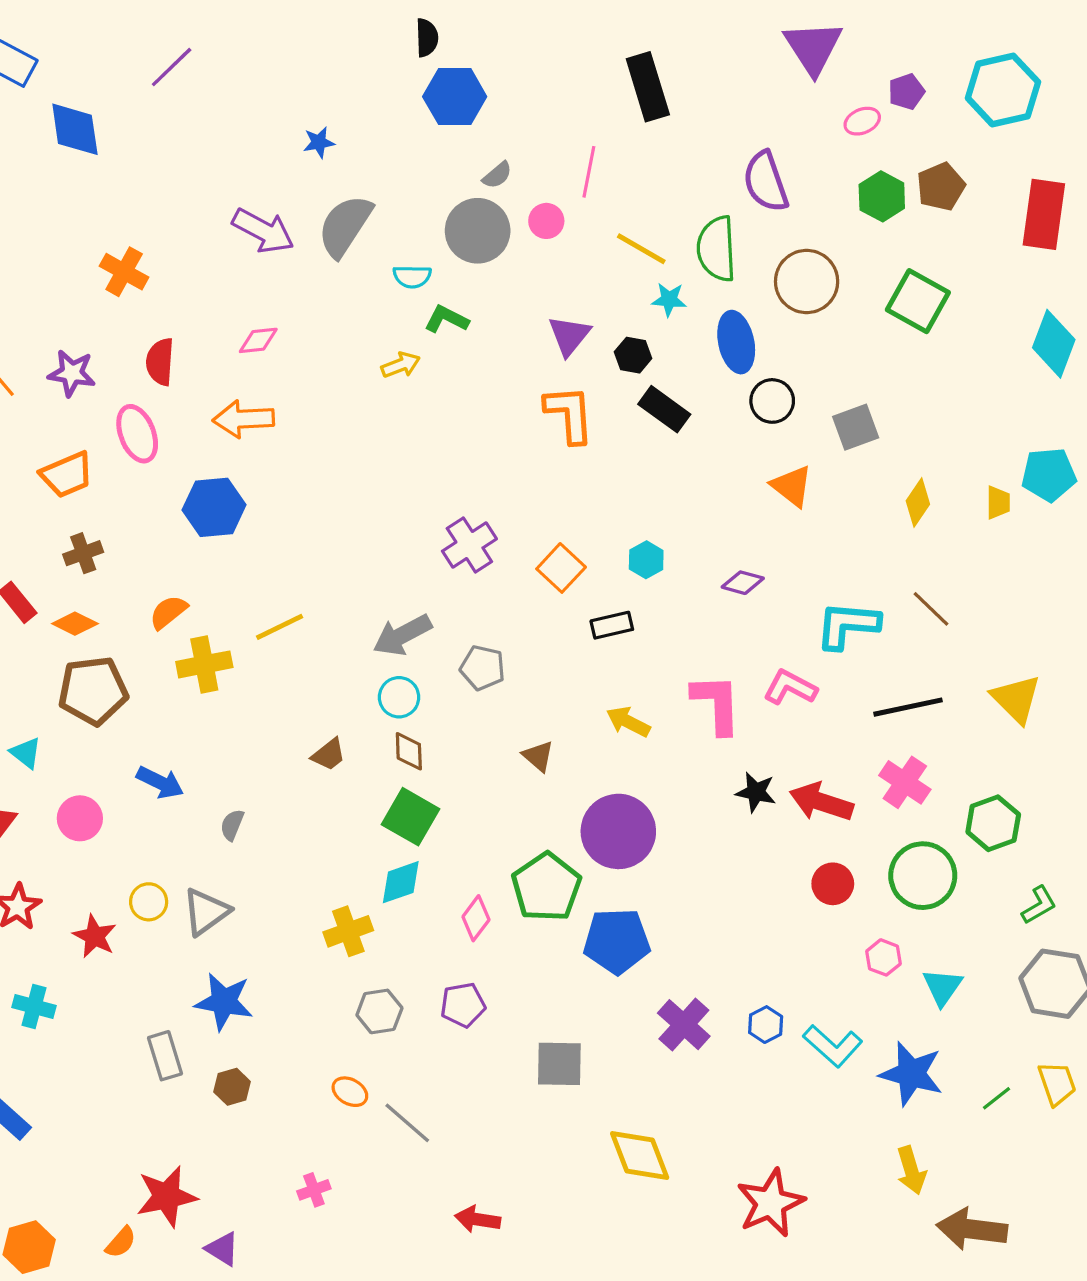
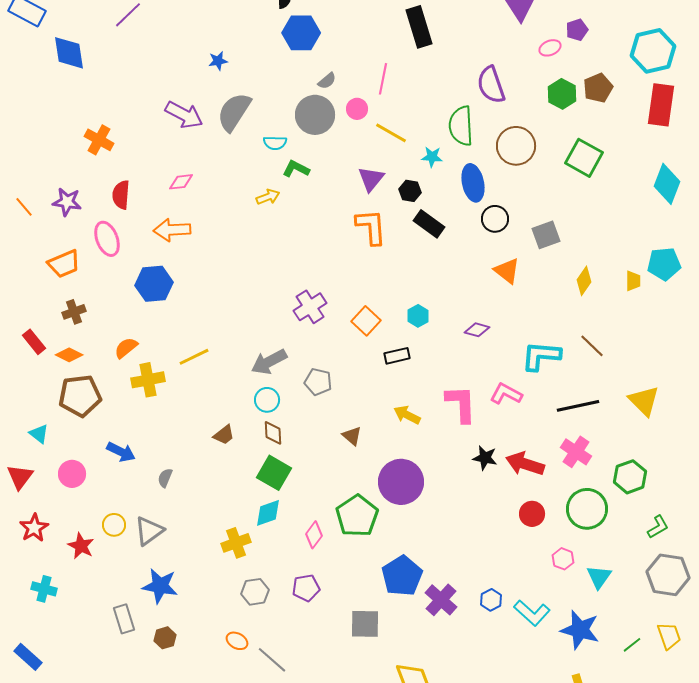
cyan hexagon: (1003, 90) -> (653, 51), moved
yellow line: (641, 249) -> (391, 133), moved
blue pentagon: (617, 941) -> (402, 576), moved, turned -30

